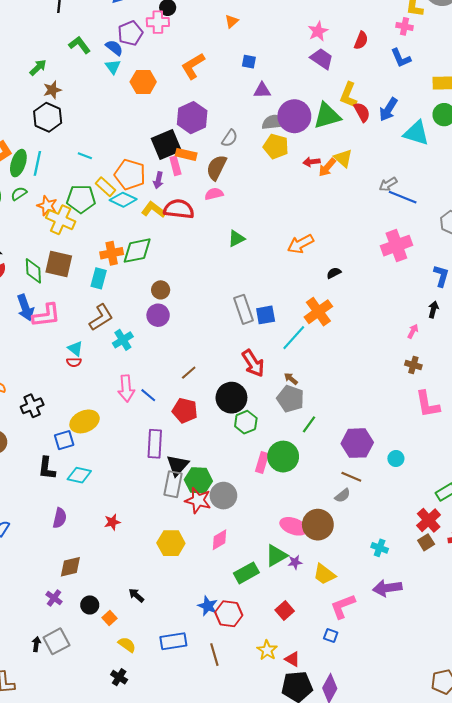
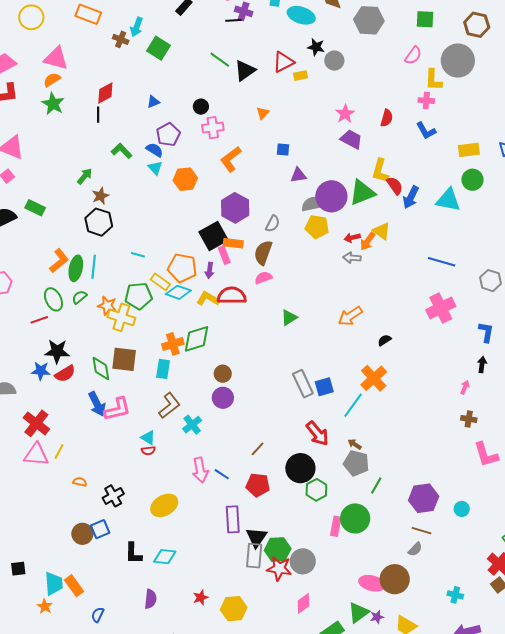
pink cross: (158, 22) -> (213, 128), moved
blue arrow: (388, 109) -> (411, 197), moved
gray arrow: (388, 184) -> (352, 258), moved, turned 42
blue square: (64, 440) -> (100, 529), moved
yellow hexagon: (171, 543) -> (234, 609), moved

